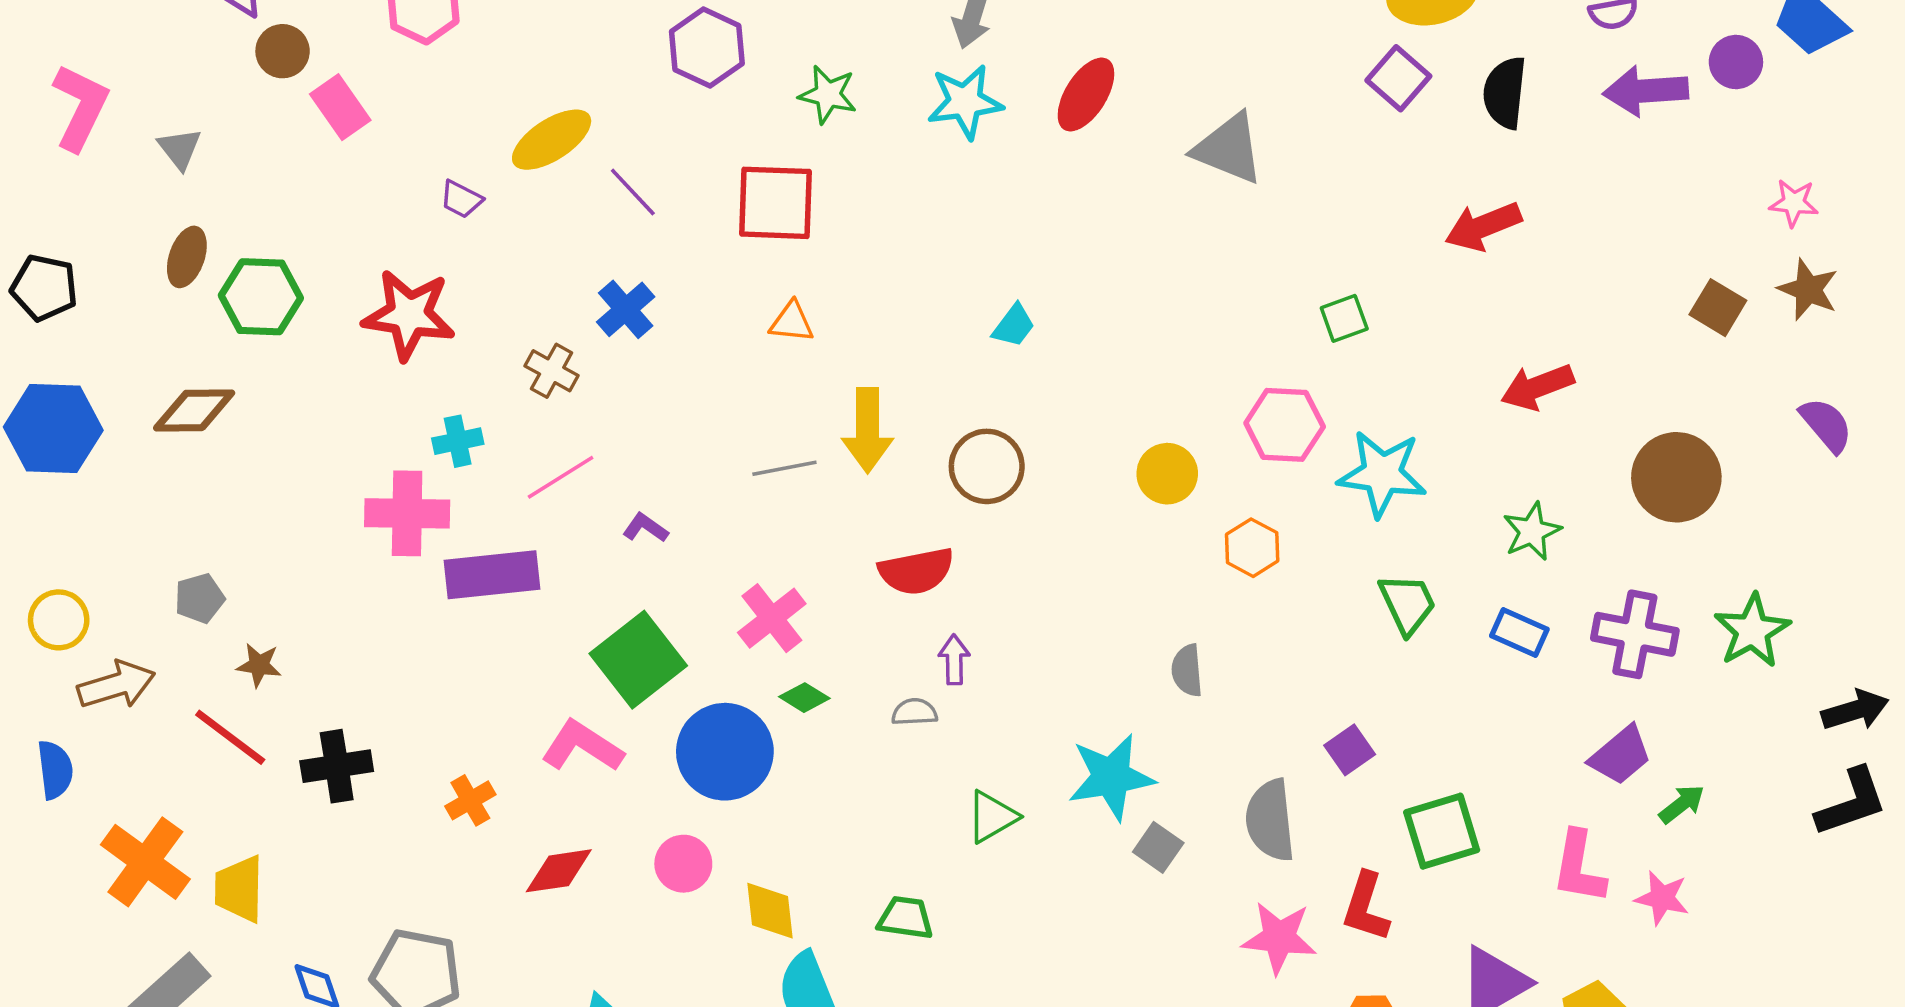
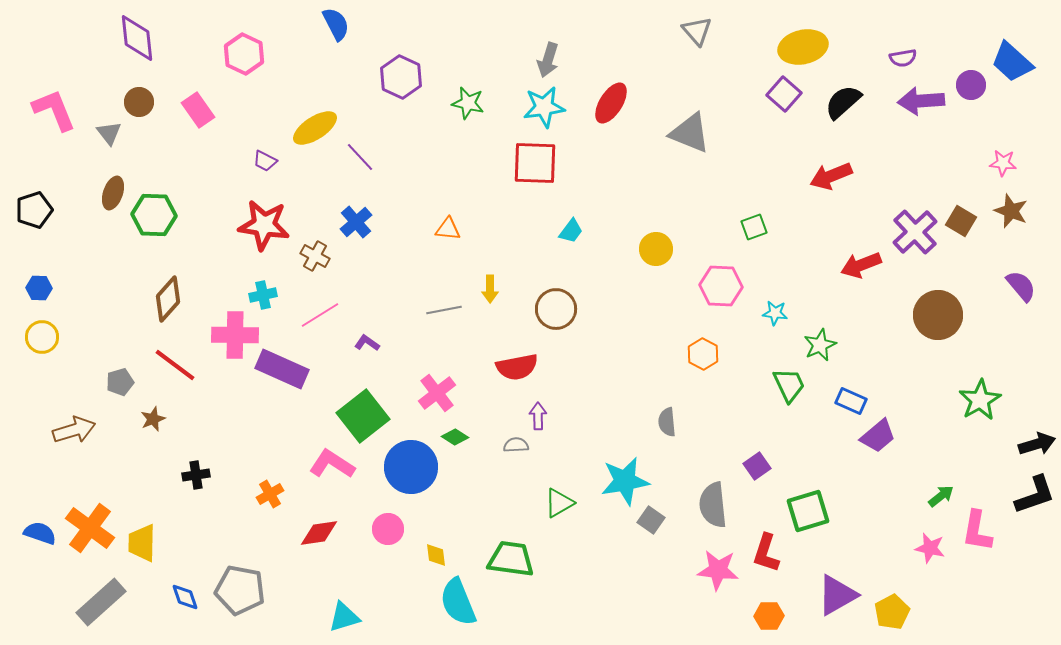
brown circle: (283, 51) -> (139, 102), moved
black semicircle: (1505, 93) -> (843, 102), turned 42
pink L-shape: (80, 107) -> (54, 110), turned -48
red square: (775, 203) -> (535, 163), moved
black pentagon: (44, 288) -> (34, 210), turned -30
red star: (409, 315) -> (264, 225), moved
brown diamond: (194, 410) -> (168, 299), moved, turned -48
blue hexagon: (53, 429) -> (39, 288), size x0.5
yellow arrow: (868, 430) -> (490, 289), size x0.6
yellow circle: (1167, 474) -> (656, 249), moved
cyan star: (1382, 474) -> (775, 313), size x0.5
green star: (1532, 531) -> (820, 345), moved
purple rectangle: (492, 575) -> (282, 369), turned 30
yellow circle: (59, 620) -> (42, 337), moved
purple cross: (1635, 634) -> (915, 232), moved, turned 36
brown star: (259, 665) -> (153, 419), turned -30
red line: (230, 737) -> (175, 365), moved
purple trapezoid: (1620, 755) -> (878, 436), moved
black cross: (337, 766) -> (196, 475), size x0.7
blue semicircle: (55, 770) -> (40, 533), moved, turned -64
pink L-shape: (1579, 867) -> (977, 531), moved
yellow diamond: (770, 911) -> (436, 555), size x0.7
green trapezoid: (905, 918) -> (511, 559), size x1.5

